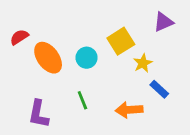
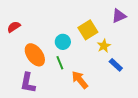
orange ellipse: (48, 58) -> (35, 55), moved
green line: (82, 100) -> (60, 63), moved
orange arrow: (129, 110) -> (80, 80), moved, turned 54

